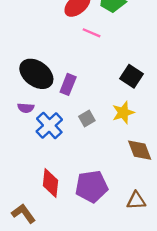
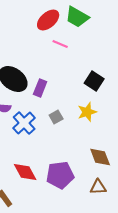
brown diamond: (140, 150) -> (100, 157), moved
red diamond: (50, 183) -> (25, 172), turned -35

